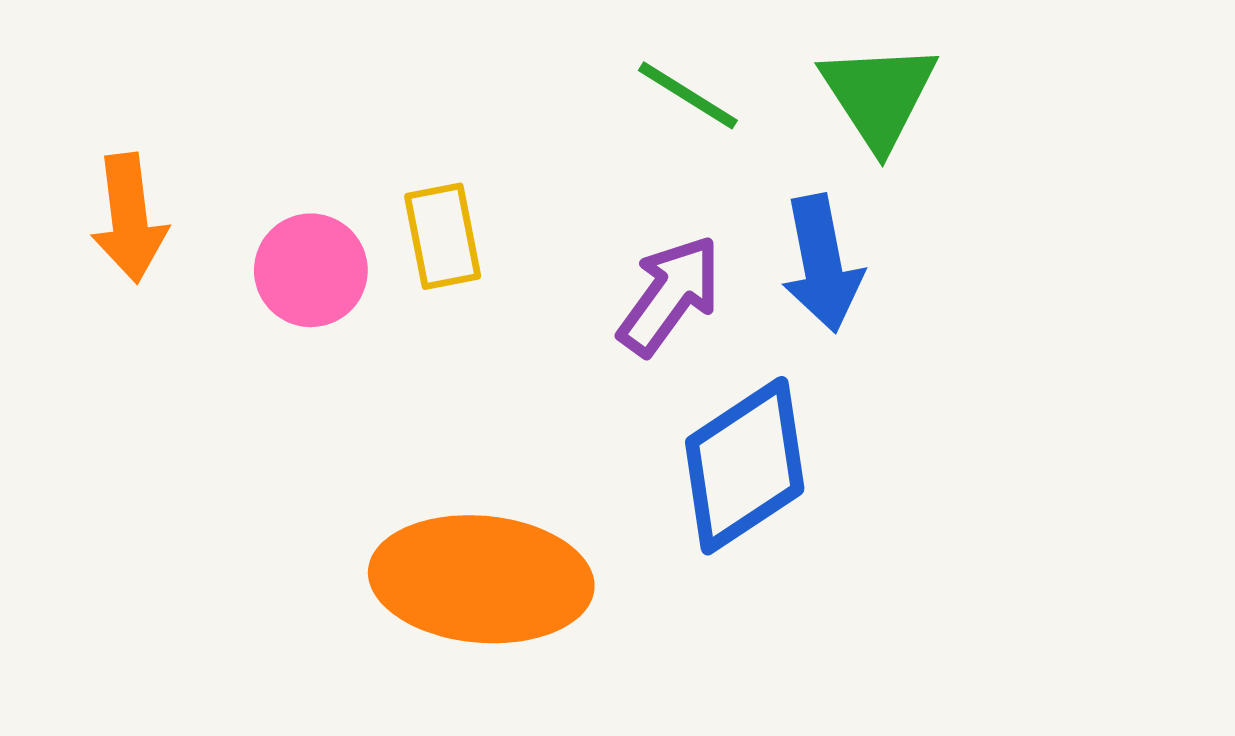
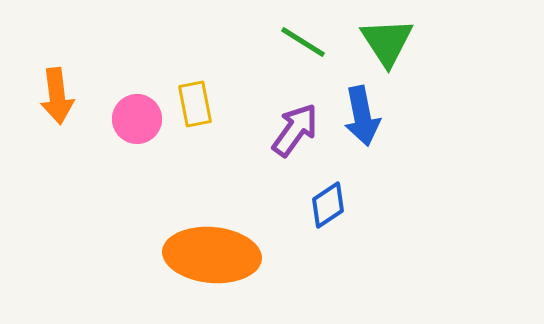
blue diamond: (745, 466) -> (328, 205), size x0.6

